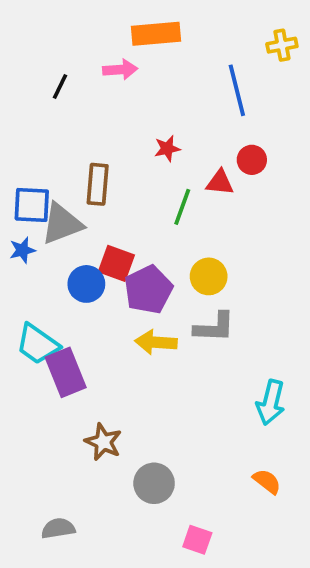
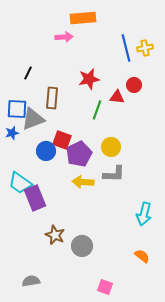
yellow cross: (282, 45) -> (145, 48), moved
black line: (60, 86) -> (28, 73), moved
red star: (167, 149) -> (89, 79), size x1.5
gray circle: (154, 483) -> (82, 246), moved

